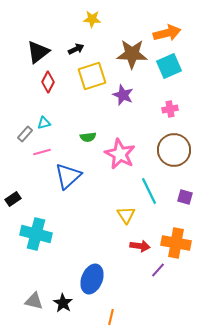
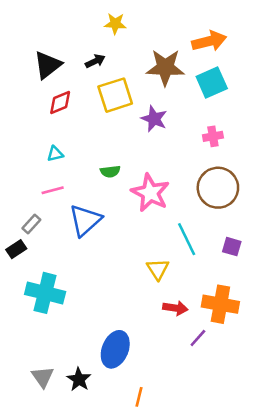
red diamond: (48, 82) -> (60, 103), turned 40
gray rectangle: (25, 134) -> (31, 224), moved
gray triangle: (34, 301) -> (43, 377), turned 42

